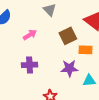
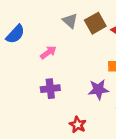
brown square: (68, 36) -> (95, 23), moved

